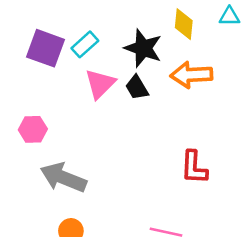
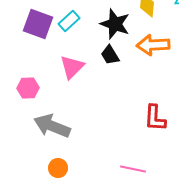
pink triangle: (100, 84) -> (72, 67), moved

